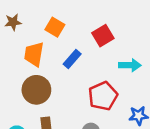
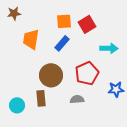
orange square: (55, 27) -> (64, 21), moved, turned -35
brown circle: (36, 90) -> (51, 75), moved

